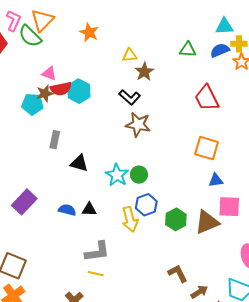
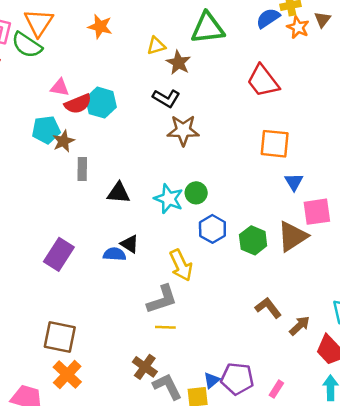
green triangle: (188, 50) -> (208, 28), moved, size x1.6
brown star: (45, 93) -> (63, 141), moved
blue triangle: (216, 180) -> (294, 182), turned -42
black triangle: (89, 209) -> (130, 244), moved, turned 42
yellow arrow: (130, 219) -> (181, 265), moved

